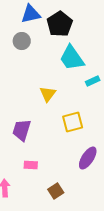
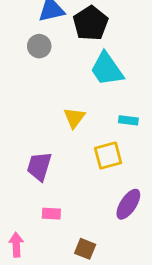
cyan rectangle: (93, 81) -> (128, 120), moved, turned 32
brown square: (56, 191) -> (85, 249), turned -35

